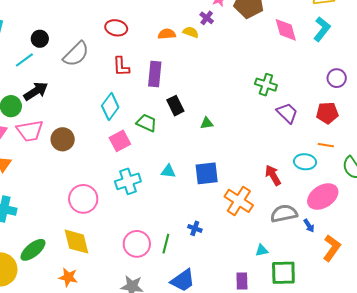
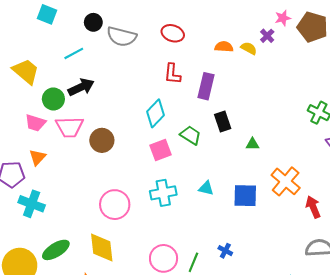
black circle: (40, 39) -> (93, 22), moved
gray semicircle: (76, 54) -> (122, 36), moved, turned 52
orange cross: (239, 201) -> (286, 181), moved

